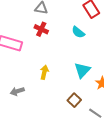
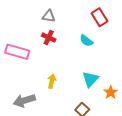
gray arrow: (17, 91) -> (24, 100), size x1.5

